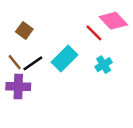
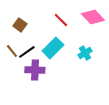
red line: (94, 33) -> (61, 20), moved
purple cross: (18, 87) -> (35, 70), moved

